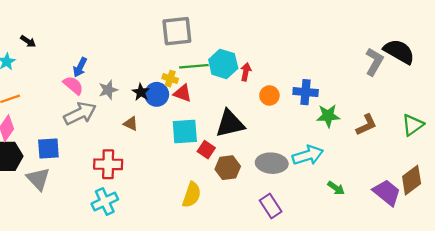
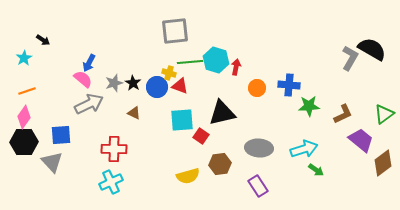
black star: (141, 92) -> (133, 83), moved
cyan arrow: (308, 155) -> (304, 149), moved
brown hexagon: (228, 168) -> (220, 164), moved
purple trapezoid: (387, 192) -> (361, 140), moved
yellow semicircle: (192, 195) -> (188, 176), turned 55

